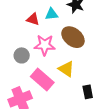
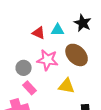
yellow triangle: (66, 69) -> (66, 86), turned -30
pink rectangle: (42, 80) -> (29, 88), moved, size x0.6

